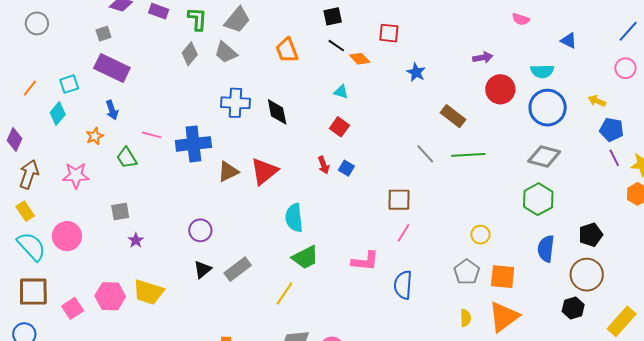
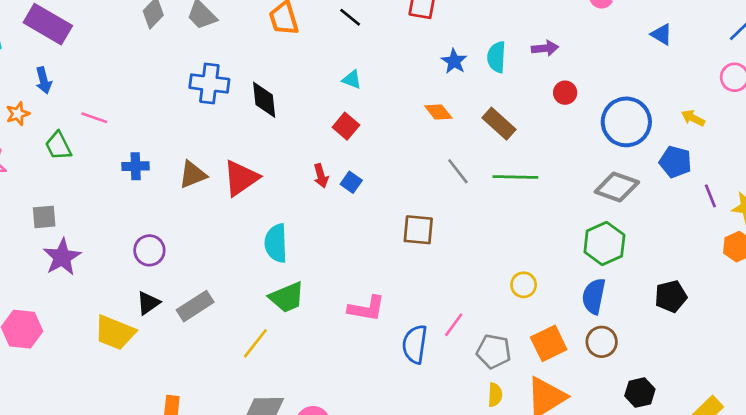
orange diamond: (360, 59) -> (438, 112), moved
cyan semicircle: (542, 71) -> (497, 57), moved, turned 90
red circle: (500, 89) -> (565, 93), size x0.6
blue pentagon: (612, 130) -> (675, 162), moved
blue cross: (193, 144) -> (136, 166), moved, size x0.6
pink line: (403, 233) -> (454, 325), moved
purple star: (136, 240) -> (62, 257), size x1.8
blue semicircle: (546, 249) -> (594, 296), moved
gray pentagon: (467, 272) -> (494, 351), moved, turned -30
brown circle: (587, 275) -> (602, 342), moved, size x0.7
orange square: (503, 277) -> (549, 343), turned -36
yellow trapezoid: (148, 292) -> (115, 333), moved

